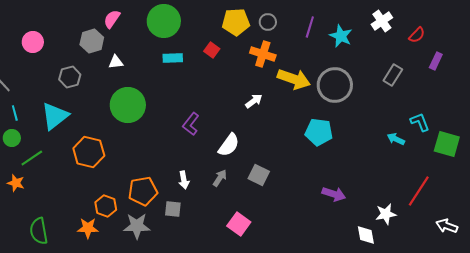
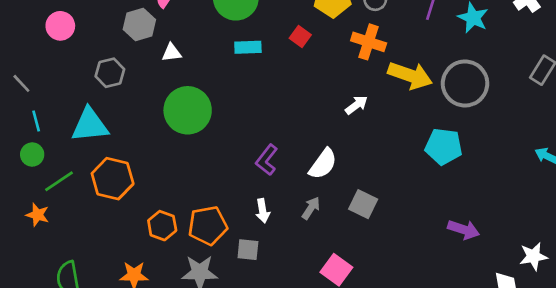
cyan triangle: (55, 116) -> (90, 125), turned 32
purple L-shape: (191, 124) -> (267, 160), moved
orange hexagon: (89, 152) -> (113, 179), moved
orange hexagon: (106, 206) -> (162, 226), moved

